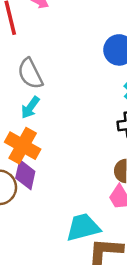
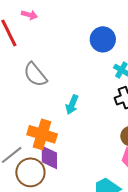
cyan arrow: (30, 107) -> (72, 105), moved

